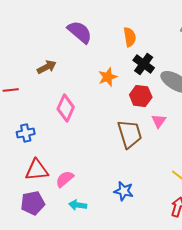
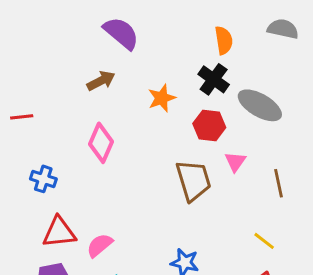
orange semicircle: (130, 37) -> (224, 40), moved
brown arrow: (47, 67) -> (101, 81), moved
blue cross: (26, 133) -> (43, 179), turned 30

